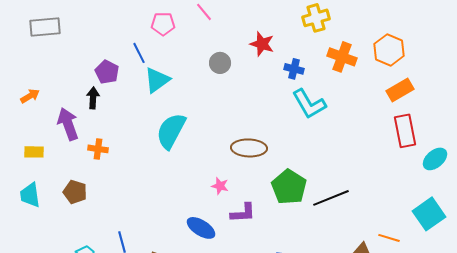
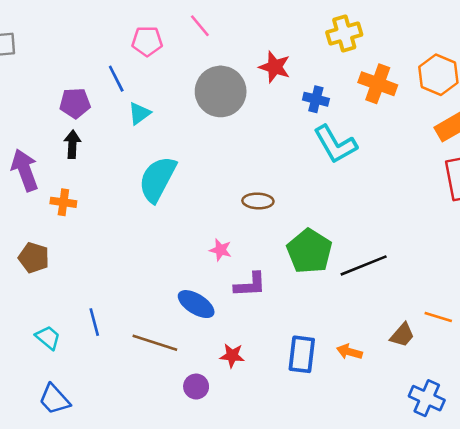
gray circle: (220, 63) -> (221, 91), size x1.8
purple pentagon: (107, 72) -> (75, 103), turned -30
cyan triangle: (157, 80) -> (139, 113), size x0.7
black arrow: (93, 98) -> (72, 144), moved
brown ellipse: (249, 148) -> (258, 201), size x0.7

